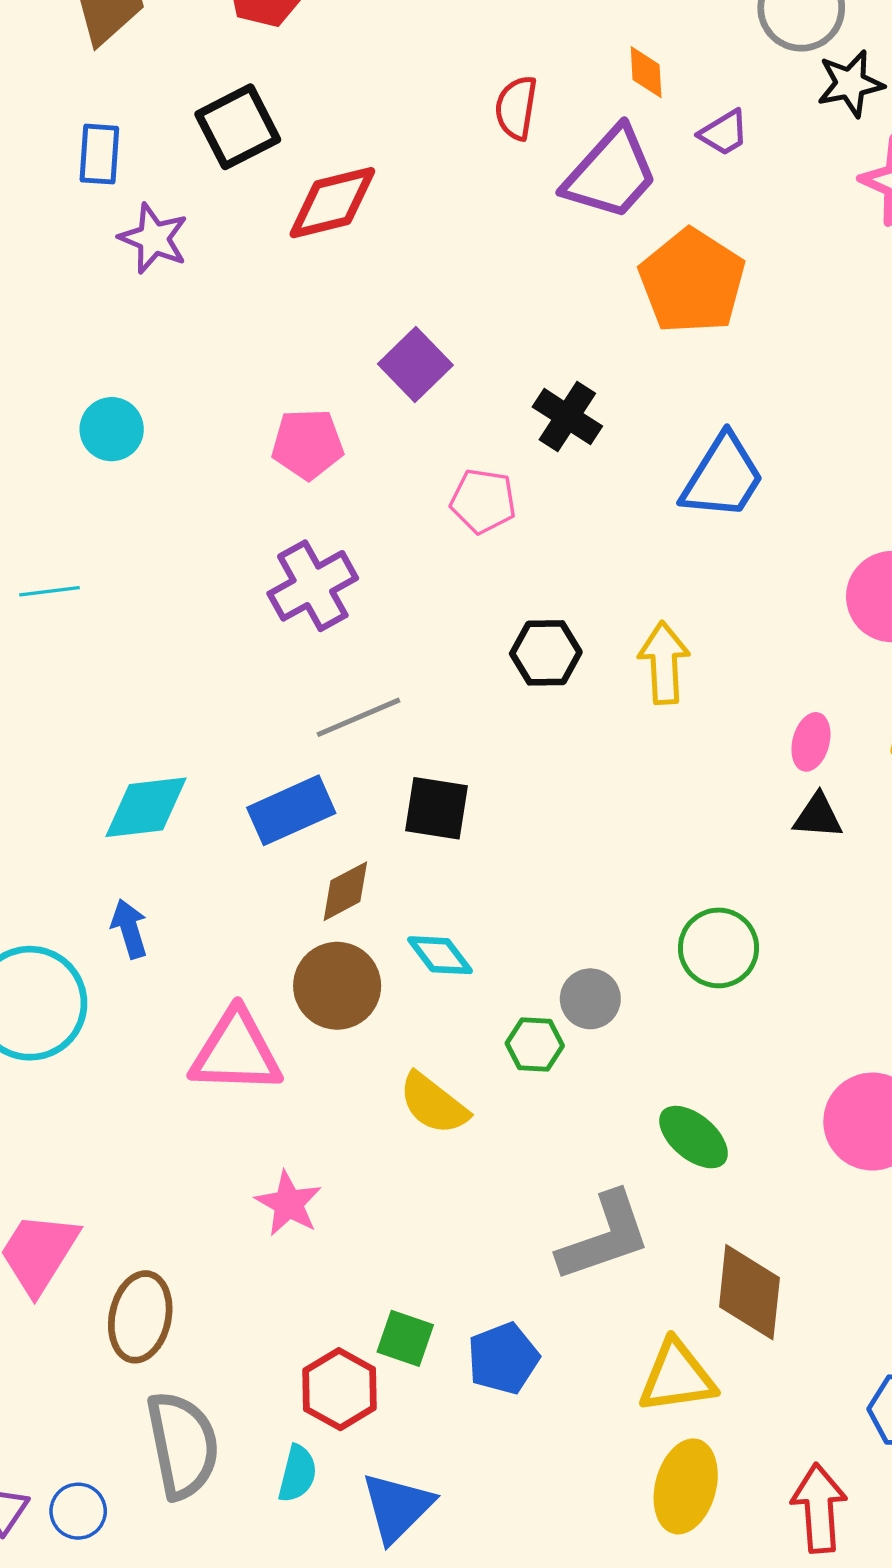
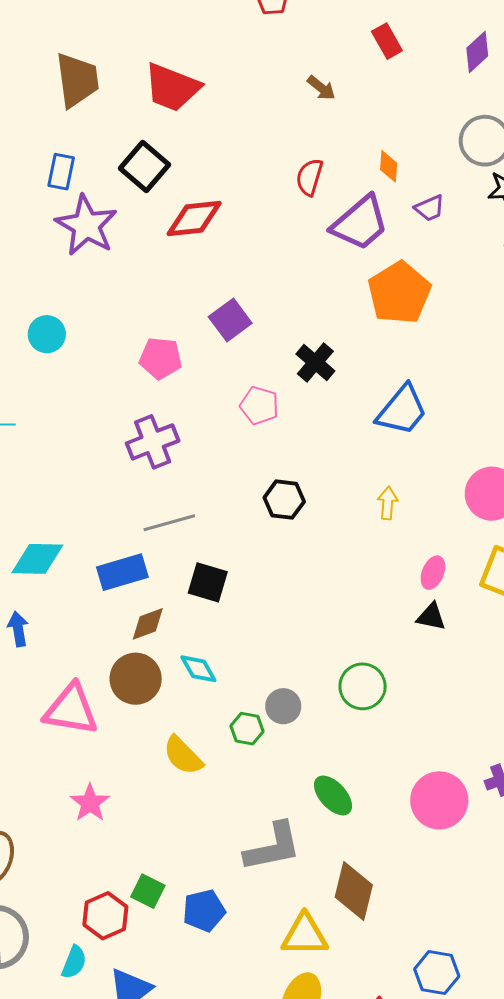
black square: (238, 127) -> (145, 167), turned -30
purple star: (154, 238) -> (86, 225), size x1.5
yellow arrow: (664, 663) -> (388, 503), moved, size x0.7

